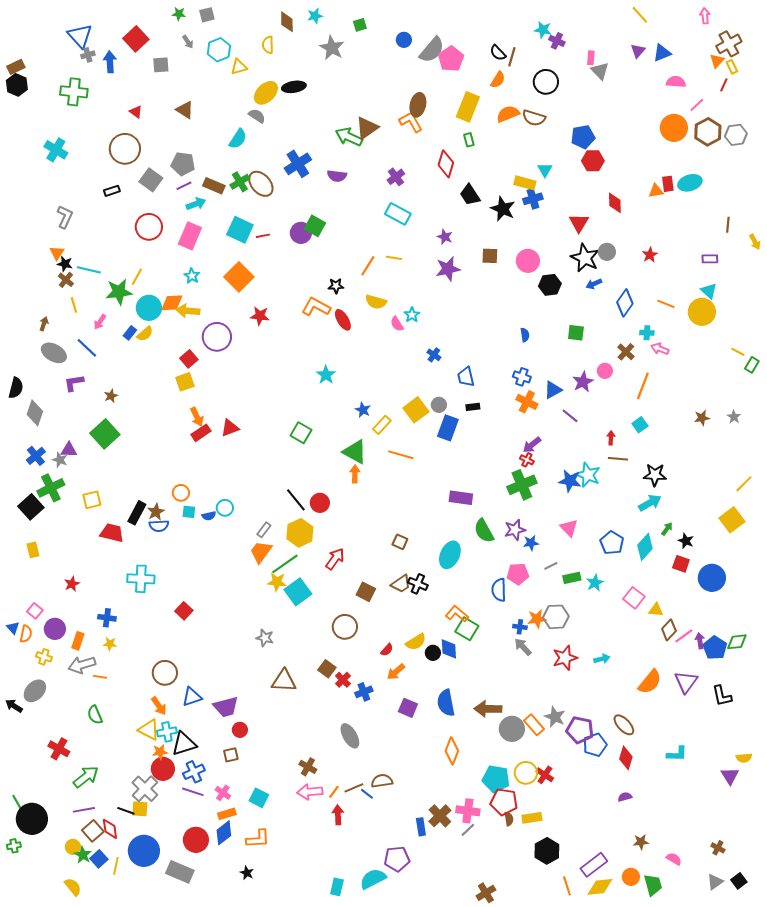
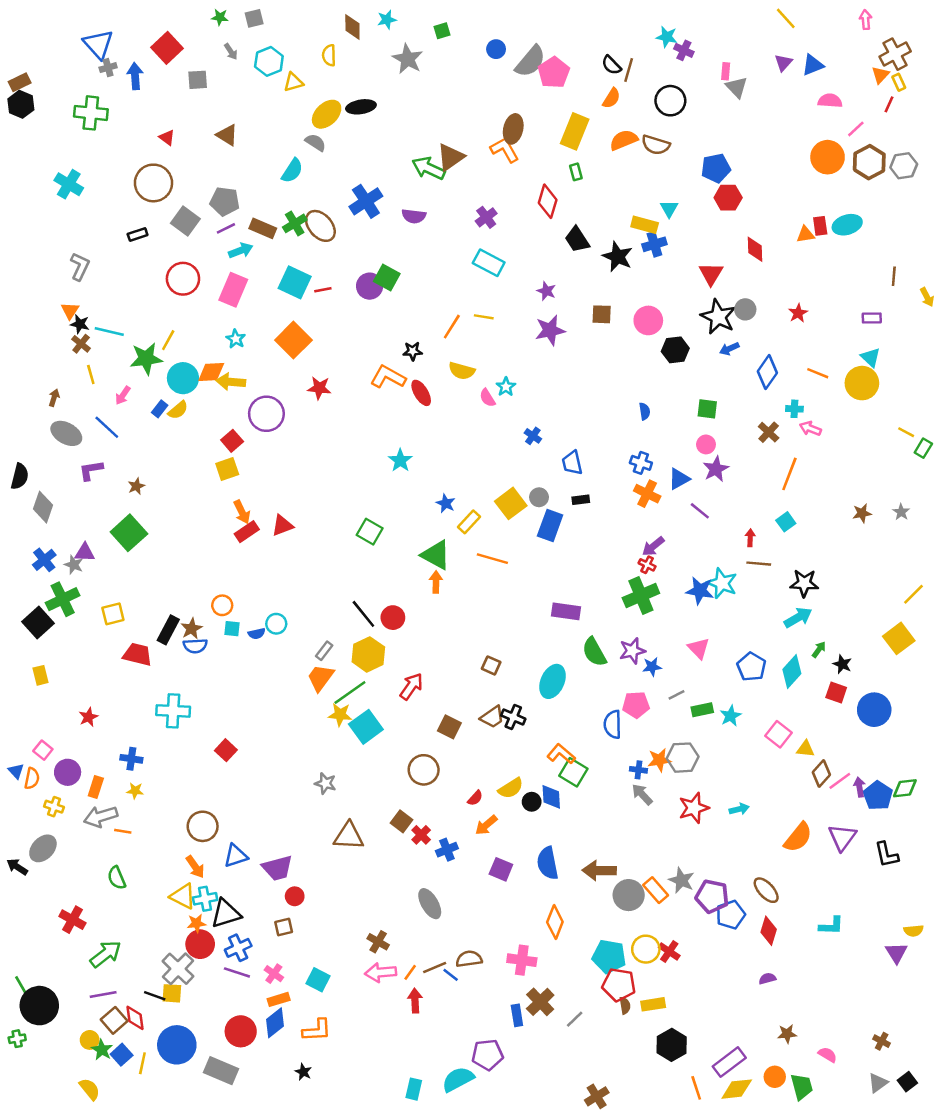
pink circle: (605, 371) -> (706, 444), moved
pink cross: (468, 811) -> (522, 960), moved

